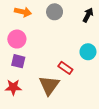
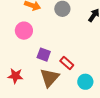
cyan circle: (88, 52) -> (85, 82), moved
purple square: (18, 61) -> (44, 55), moved

